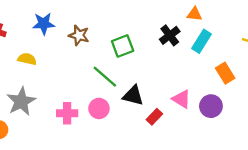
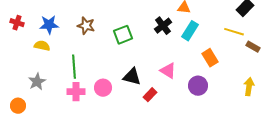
blue star: (44, 24) -> (49, 25), moved
green line: (105, 77) -> (74, 67), moved, turned 45
pink triangle: (181, 99) -> (168, 71), moved
gray star: (21, 101) -> (37, 82), size x0.7

